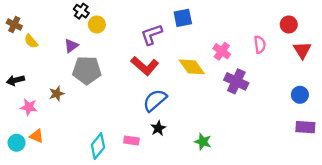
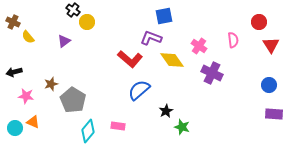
purple L-shape: (152, 35) -> (151, 38), moved, turned 40
gray pentagon: (87, 70) -> (73, 100), moved, turned 30
black star: (158, 128) -> (166, 111), moved

